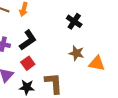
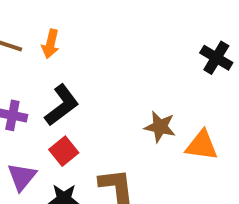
black cross: (74, 21) -> (216, 58), moved

